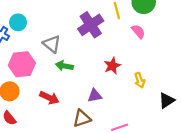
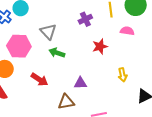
purple cross: (91, 25) -> (85, 19), size x0.6
pink semicircle: (138, 31) -> (127, 31), turned -48
red star: (112, 66) -> (100, 46), moved

